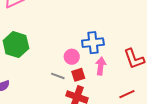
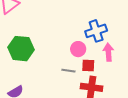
red square: (78, 75) -> (88, 65), turned 32

